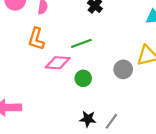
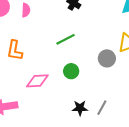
orange L-shape: (36, 39) -> (15, 50), moved
pink diamond: (58, 63) -> (37, 81), moved

